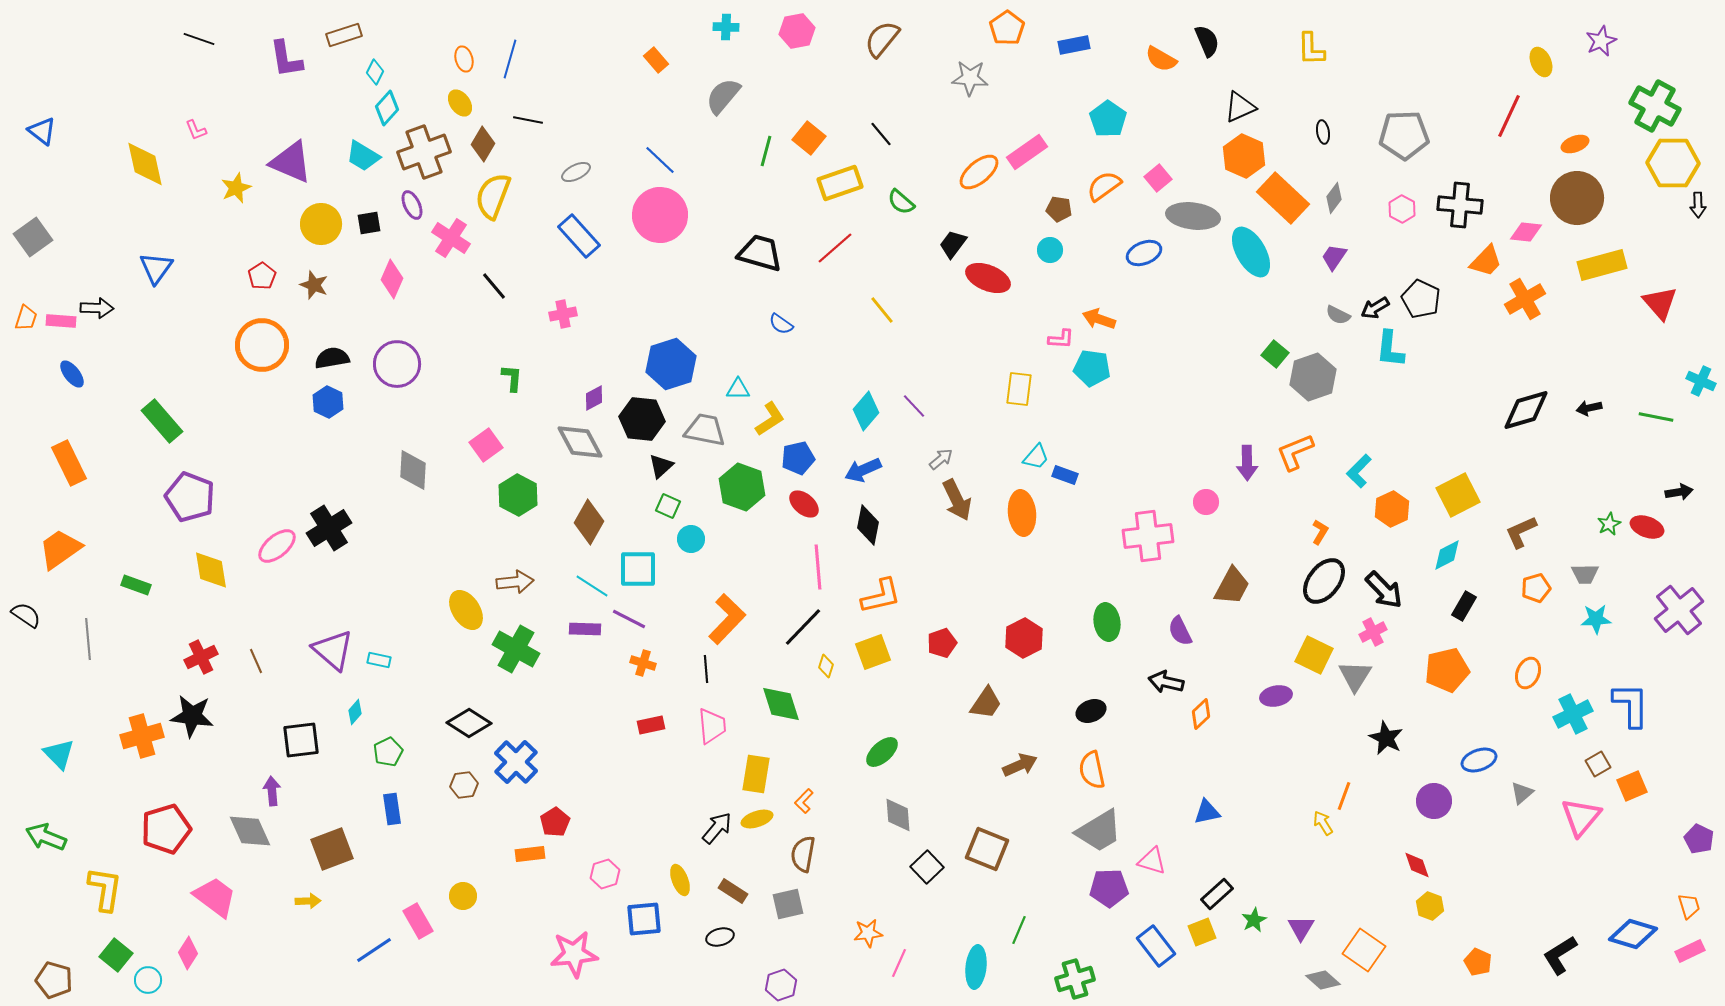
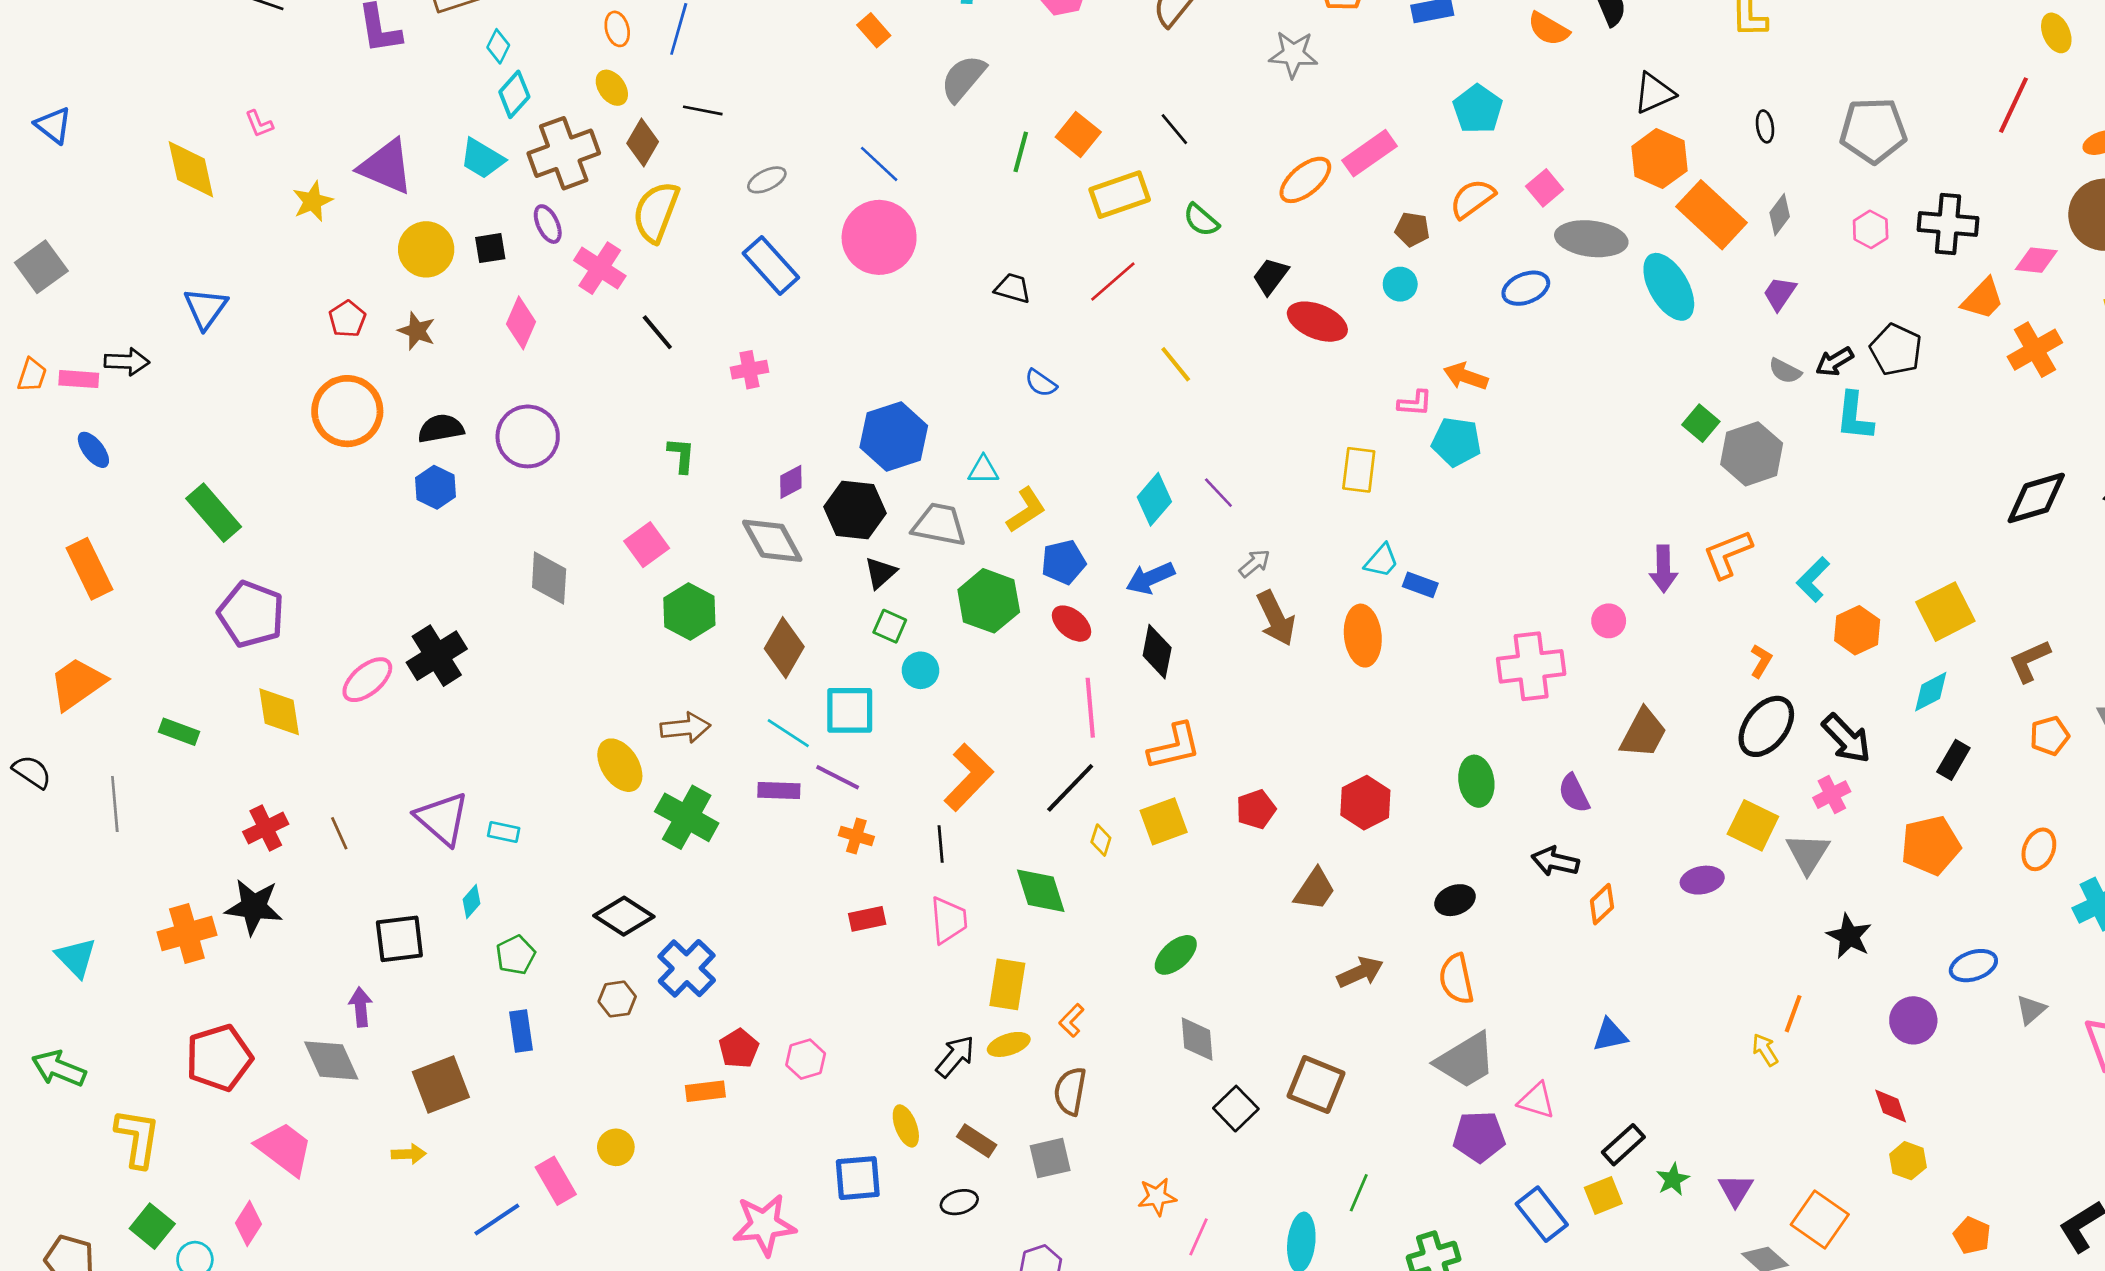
black trapezoid: (760, 253) -> (1013, 288), size x0.6
pink hexagon: (605, 874) -> (806, 1059), moved

